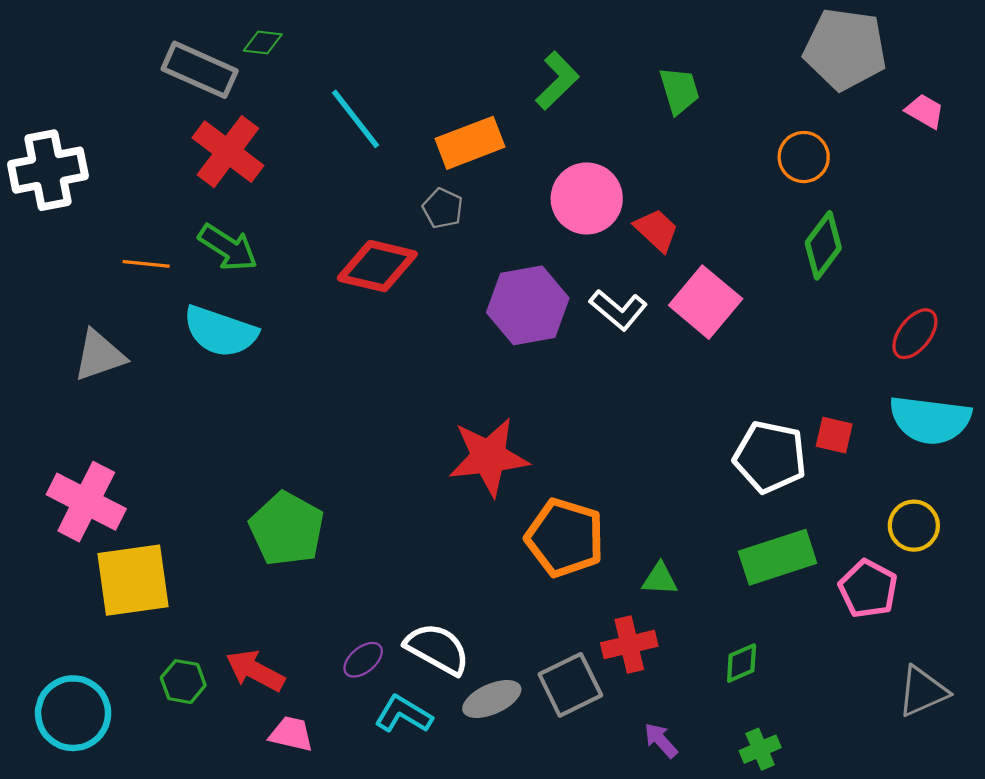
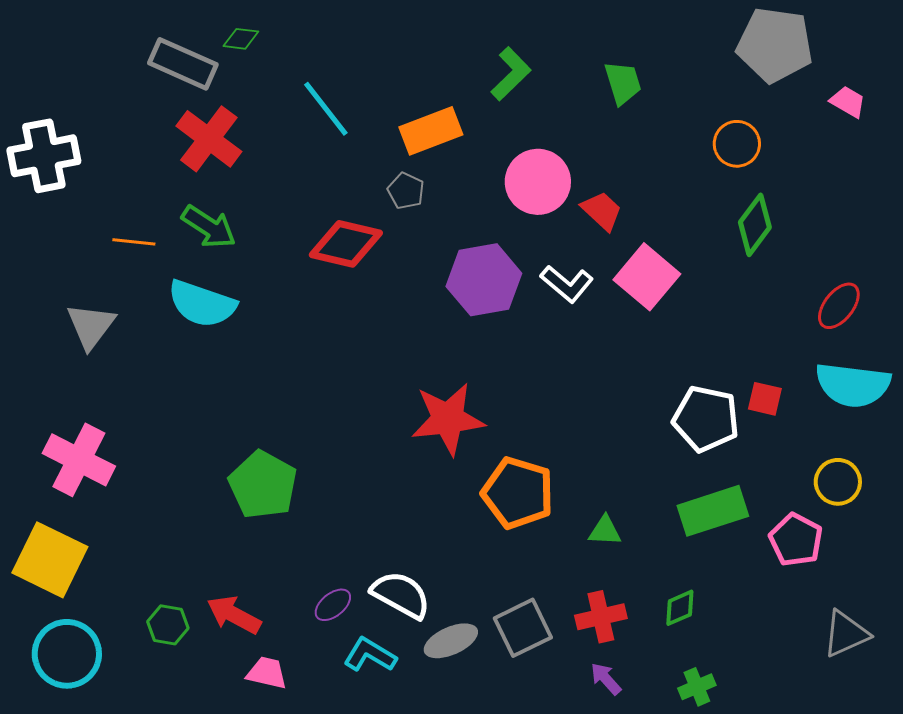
gray triangle: (99, 355) -> (91, 326), turned -34
yellow square: (133, 580) -> (50, 560), moved, turned 34
red cross: (629, 644) -> (601, 617), moved

